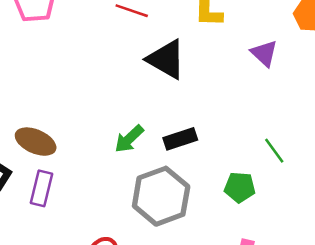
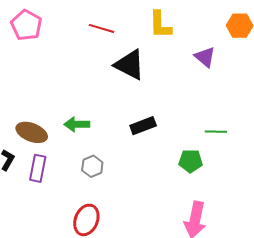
green arrow: (129, 139) -> (77, 124), moved, turned 45
green line: (274, 151) -> (216, 132), turned -50
gray hexagon: (161, 196) -> (92, 166), moved, size x0.5

